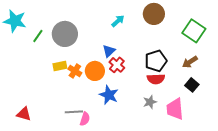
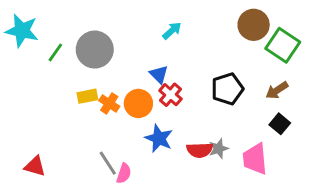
brown circle: (154, 14) -> (254, 25), moved
blue triangle: (109, 51) -> (159, 74), turned -32
red semicircle: (156, 79) -> (200, 150), moved
gray line: (74, 112) -> (108, 163), turned 60

